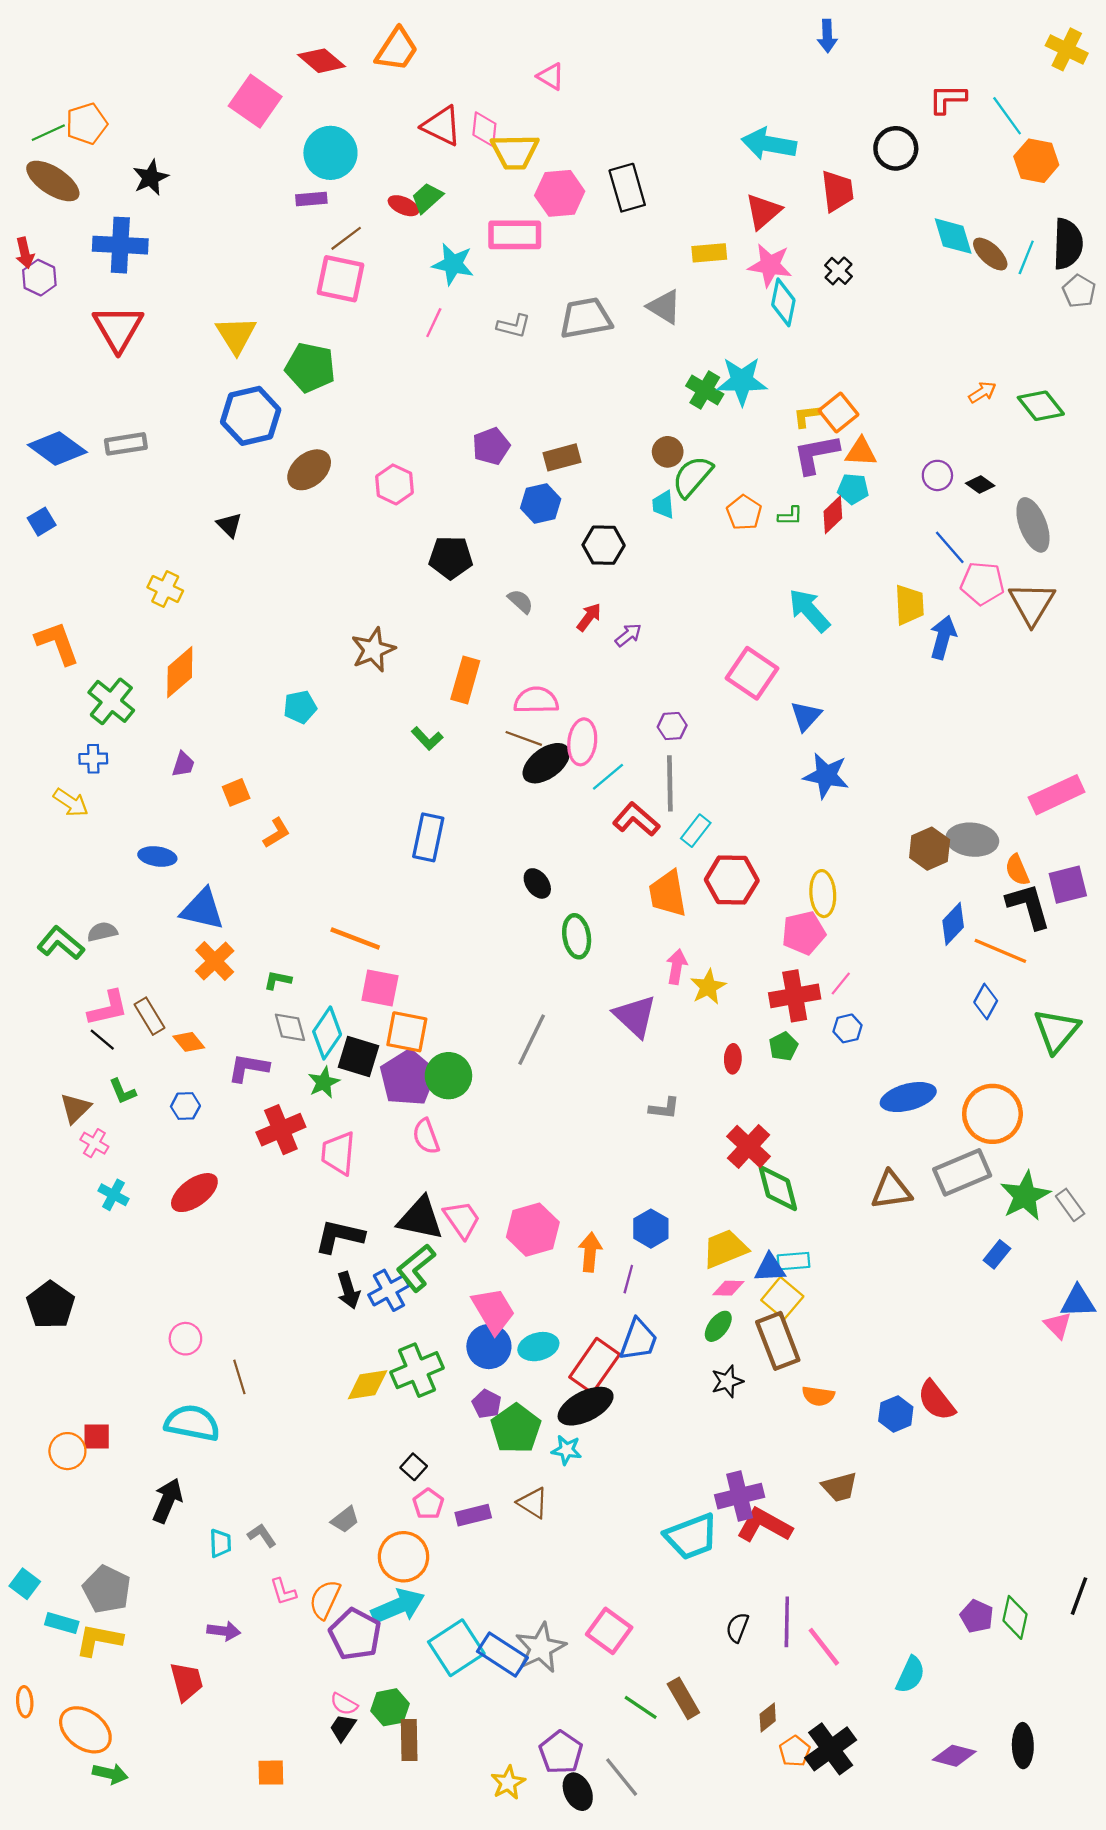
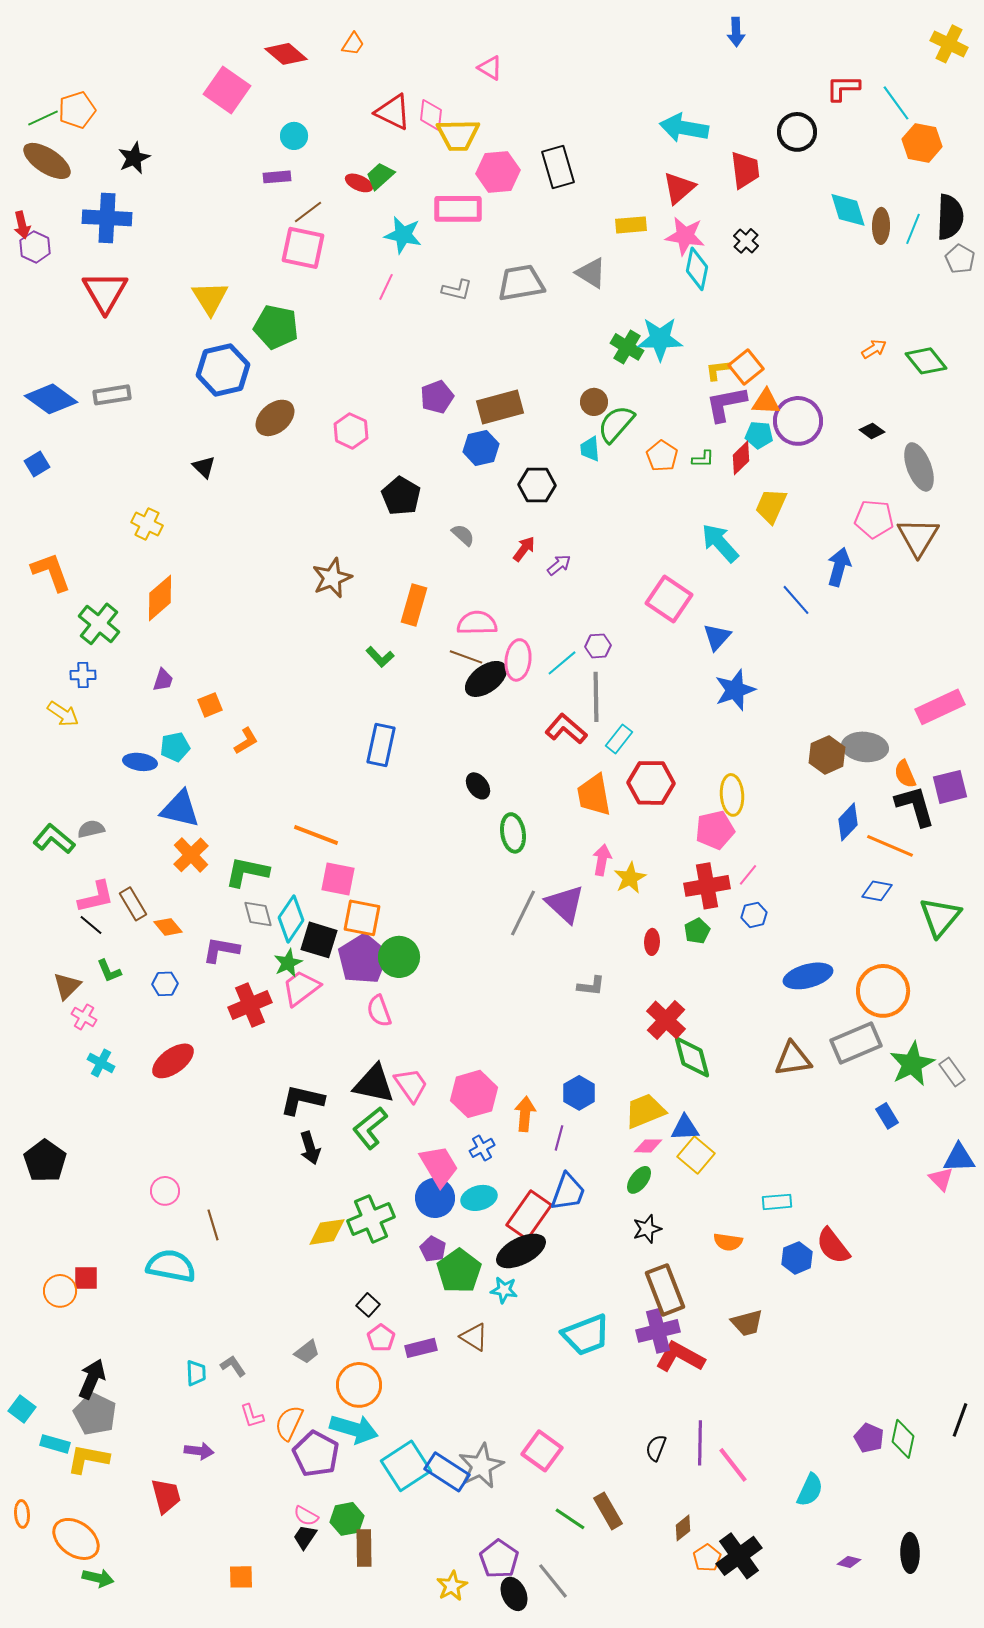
orange trapezoid: (397, 49) -> (353, 44), size x0.6
cyan circle: (330, 153) -> (294, 136), size x0.6
brown ellipse: (990, 254) -> (881, 226), turned 48
brown rectangle: (562, 457) -> (500, 407), size x1.4
purple circle: (937, 475) -> (798, 421), moved, size x1.8
blue line: (950, 547) -> (796, 600), moved
black pentagon: (451, 558) -> (401, 496), turned 30
yellow trapezoid: (909, 605) -> (771, 506), moved, turned -153
cyan pentagon: (300, 707) -> (175, 747), moved
blue star: (826, 776) -> (735, 690), turned -30
cyan line: (608, 777) -> (562, 663), moved
green L-shape: (278, 980) -> (247, 872), size x1.8
blue diamond: (986, 1001) -> (877, 891), turned 72
gray line: (532, 1040) -> (523, 913), moved
pink trapezoid: (338, 1153) -> (301, 988), moved, turned 48
blue rectangle: (997, 1254) -> (887, 1116), turned -70
cyan rectangle: (794, 1261) -> (777, 1202), moved
blue cross: (389, 1290) -> (482, 1148), moved, size x0.7
brown rectangle: (778, 1341) -> (665, 1290), moved
black arrow: (167, 1501) -> (92, 1379), moved
cyan trapezoid: (691, 1537) -> (586, 1335), moved
cyan arrow: (398, 1606) -> (354, 1429), turned 39
purple diamond: (954, 1756) -> (849, 1562), size x0.6

